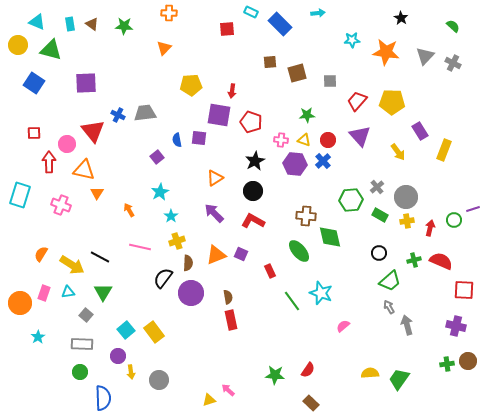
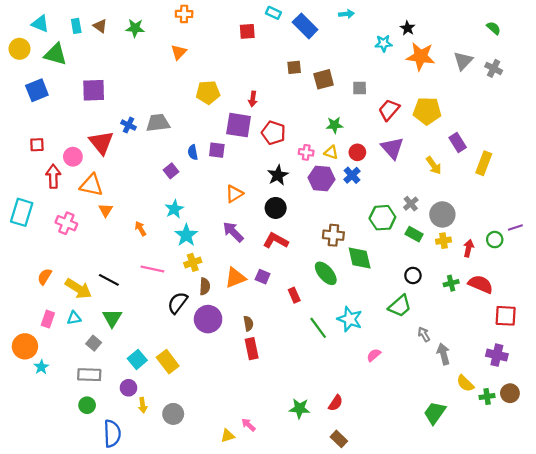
black star: (401, 18) -> (408, 28), moved
blue square: (34, 83) -> (37, 90), turned 35
cyan star: (171, 216) -> (186, 235), size x1.5
green trapezoid: (390, 281) -> (400, 306), moved
orange circle: (20, 303) -> (25, 346), moved
yellow semicircle: (370, 373) -> (465, 383), moved, turned -132

